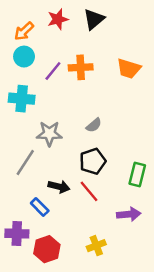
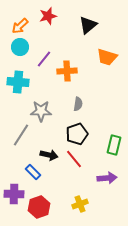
black triangle: (94, 19) -> (88, 25), moved
orange cross: (81, 67) -> (67, 71), moved
gray semicircle: (94, 125) -> (78, 104), turned -40

